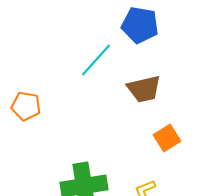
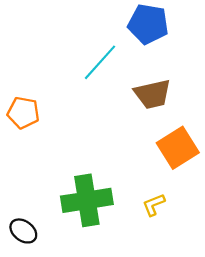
orange square: (167, 138) -> (178, 148), size x1.4

